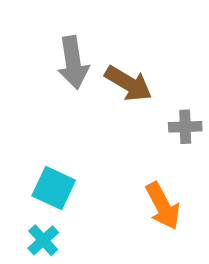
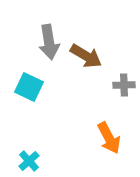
cyan square: (54, 188) -> (29, 87), moved

